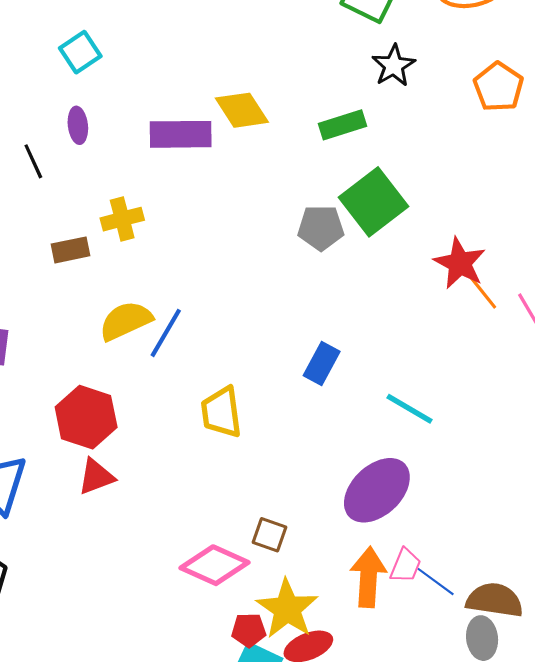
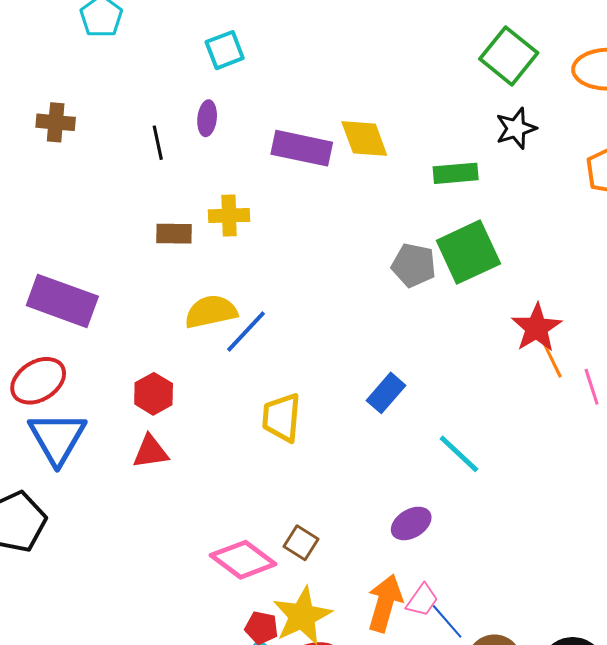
red hexagon: (86, 417) -> (154, 394), size x0.7
purple ellipse: (377, 490) -> (411, 523), size x0.6

